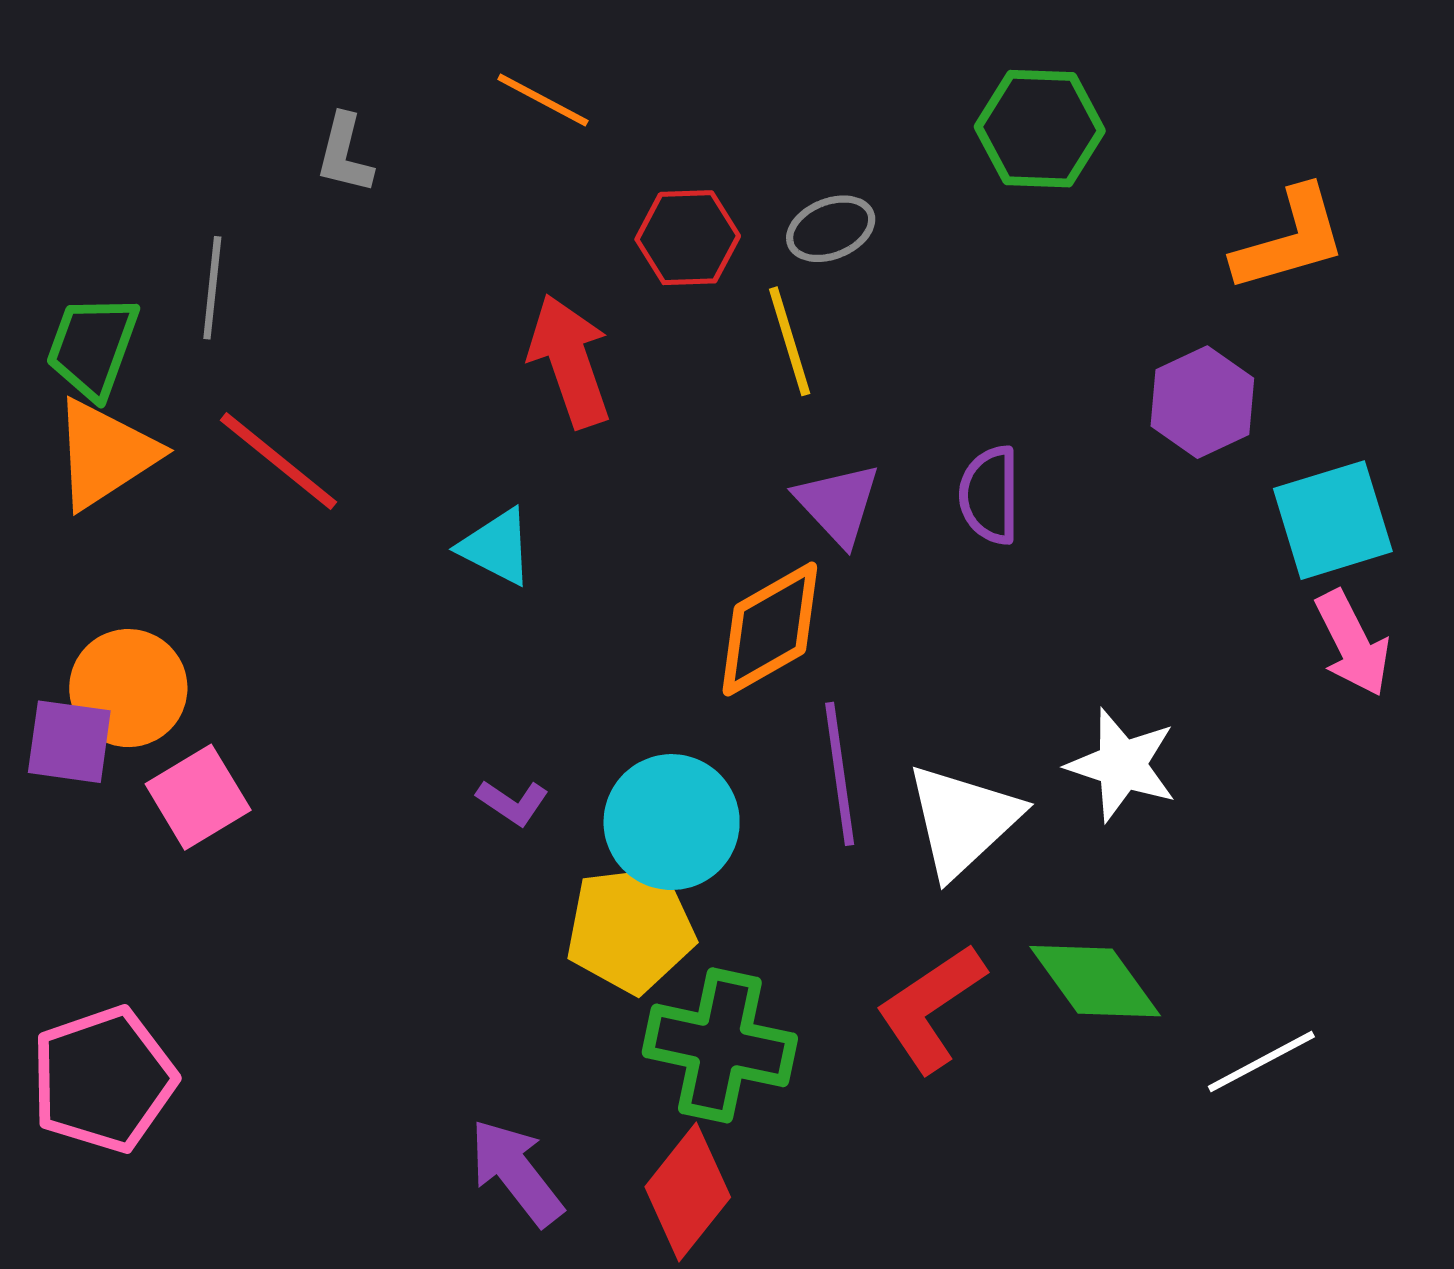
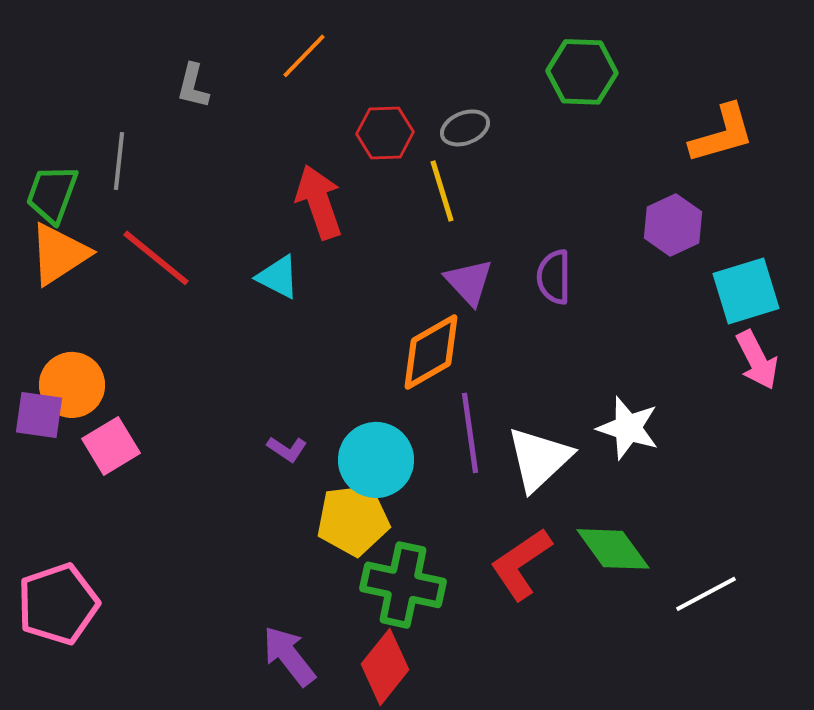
orange line: (543, 100) -> (304, 56), turned -74
cyan triangle: (496, 547) -> (278, 277), moved

